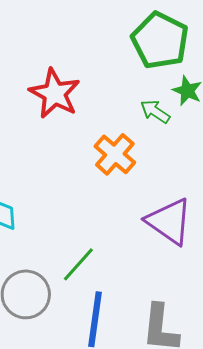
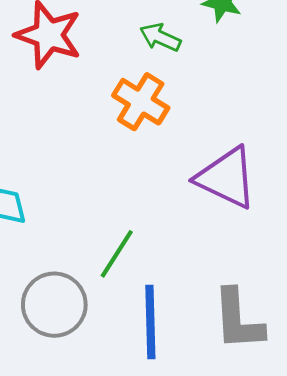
green arrow: (155, 111) -> (160, 37), moved

